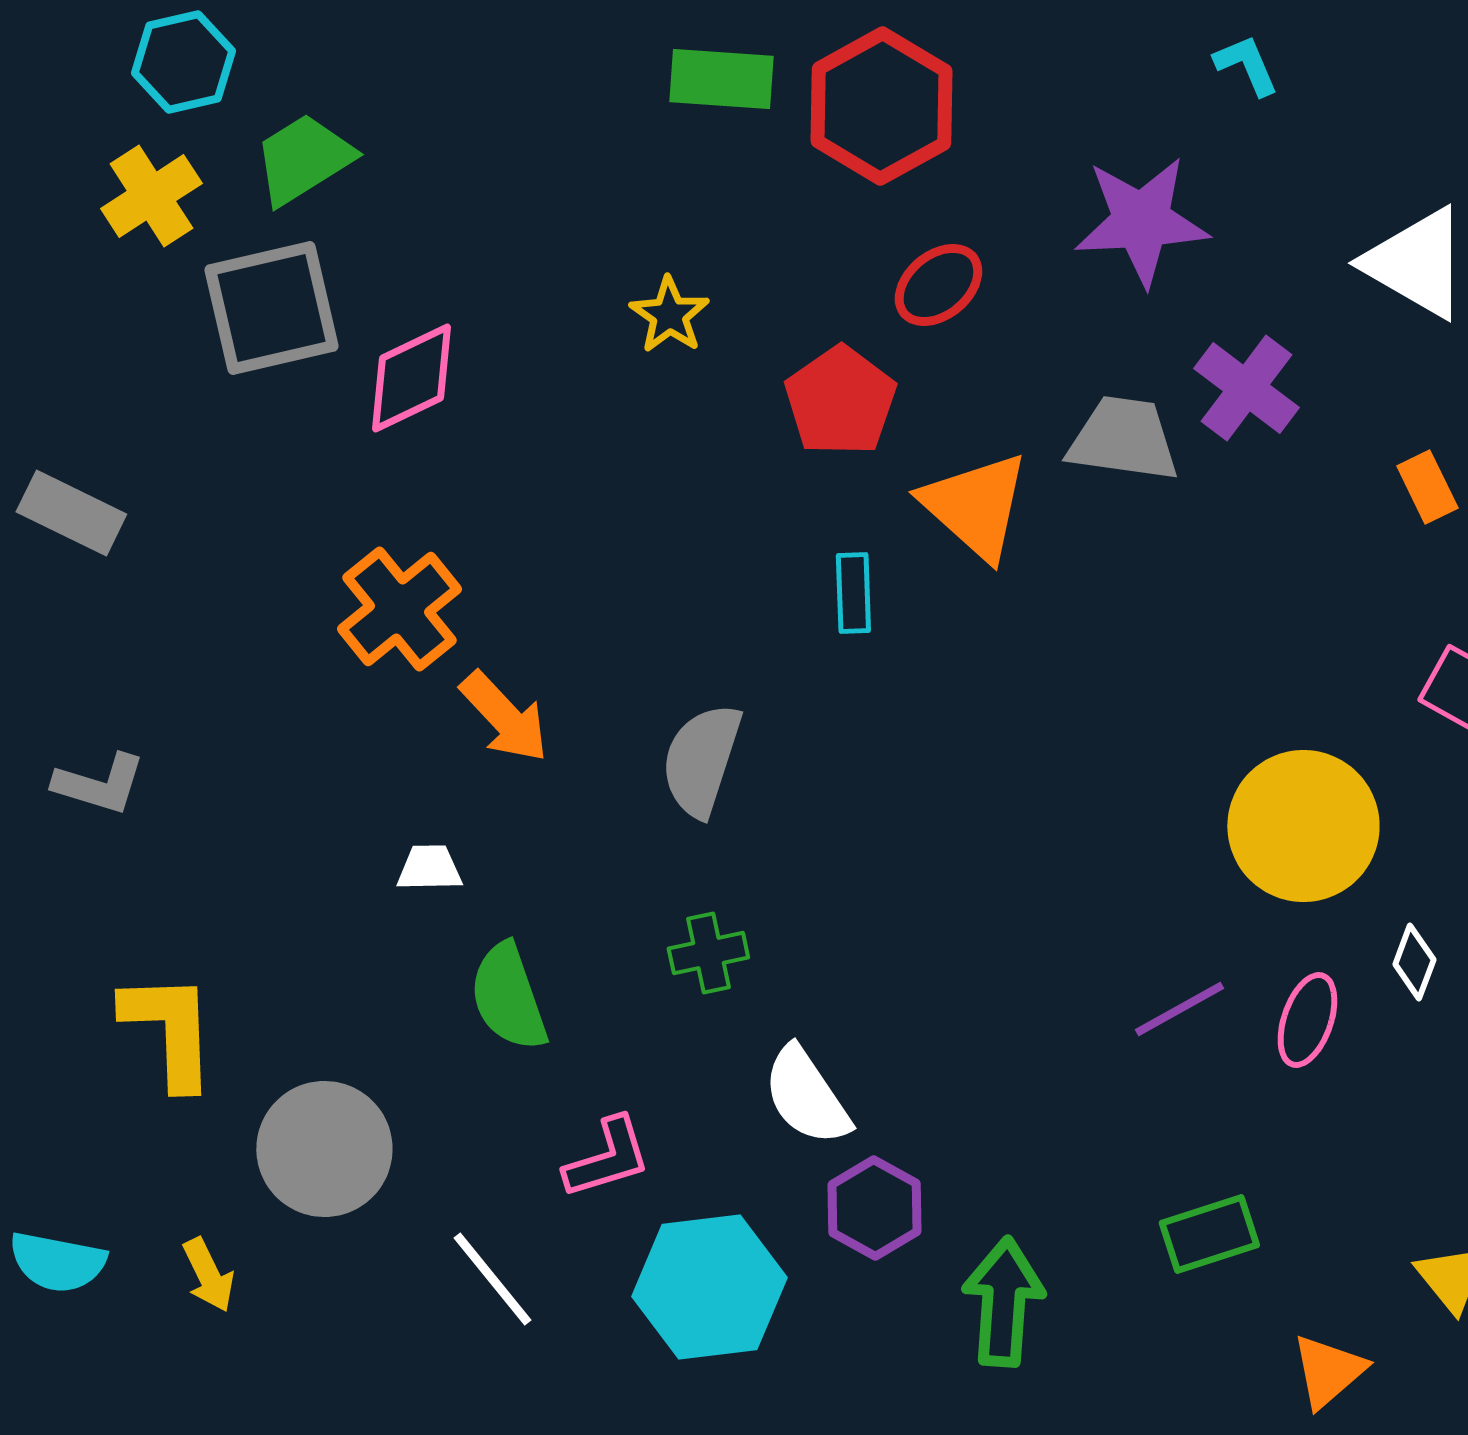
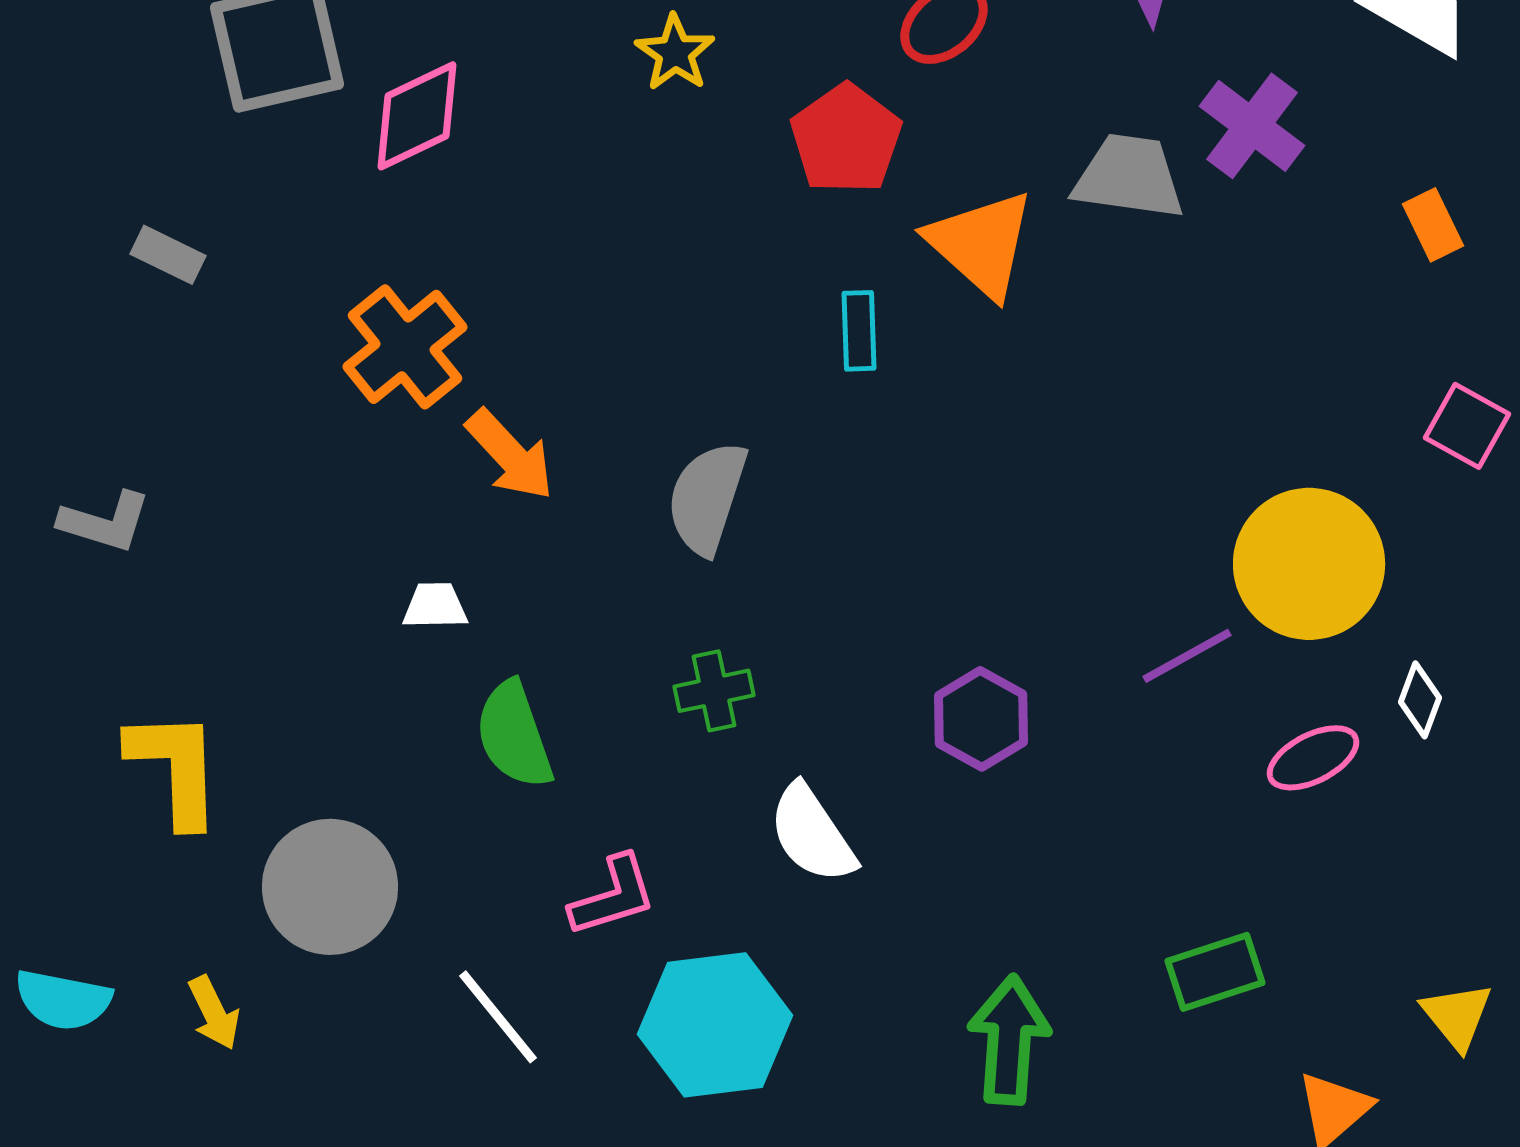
gray rectangle: (71, 513) -> (168, 255), moved, size x0.7
purple line: (1179, 1009) -> (1187, 656), moved
pink ellipse: (1307, 1020) -> (1313, 758), turned 44
purple hexagon: (874, 1208) -> (981, 719), moved

